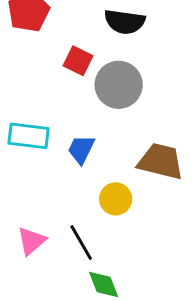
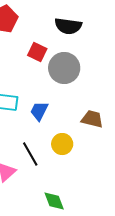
brown trapezoid: (161, 161) -> (92, 119), size x0.7
black line: (81, 242) -> (30, 154), moved

